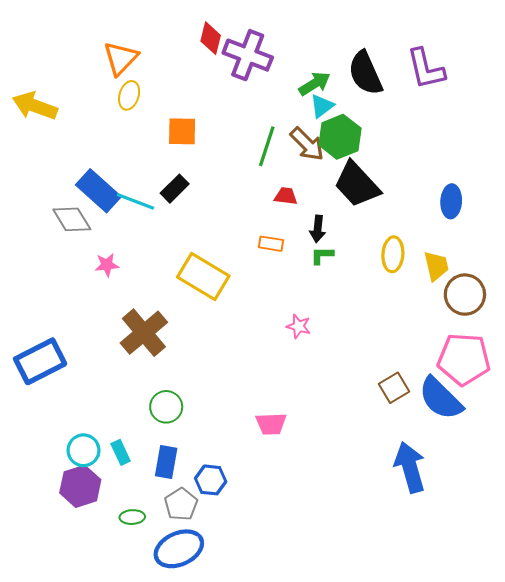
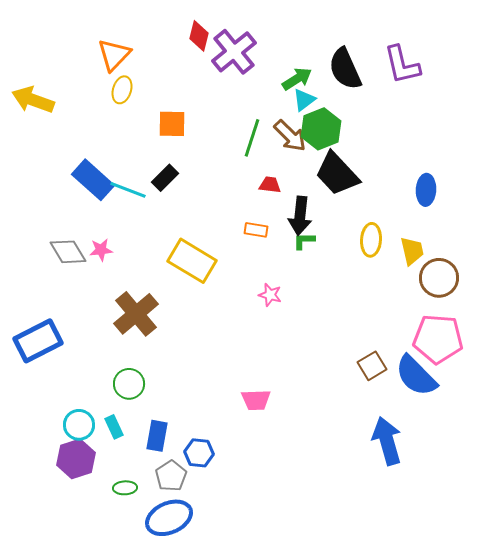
purple cross: (248, 55) -> (234, 52), turned 30
gray diamond: (72, 219) -> (68, 252), moved
black arrow: (318, 229) -> (300, 216), size x1.5
pink star: (299, 326) -> (270, 295), moved
green circle: (166, 407) -> (129, 384), moved

